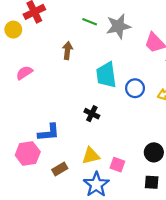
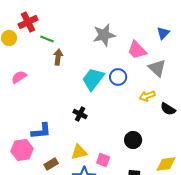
green line: (90, 22) -> (47, 39), moved
cyan trapezoid: (106, 75) -> (93, 79), turned 45
blue circle: (135, 88) -> (118, 77), moved
black circle: (154, 152) -> (133, 140), moved

